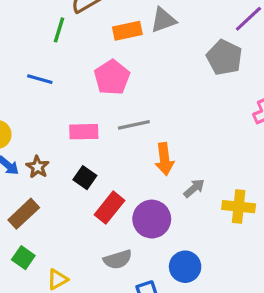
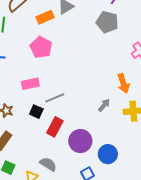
gray line: (134, 125) -> (55, 98), moved
orange arrow: (164, 159) -> (123, 83), moved
purple circle: (152, 219) -> (80, 141), moved
gray semicircle: (118, 259) -> (48, 164), moved, turned -120

